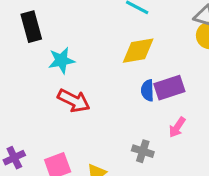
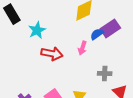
blue semicircle: (147, 90) -> (97, 34), turned 72
pink arrow: (177, 127) -> (82, 48), moved

